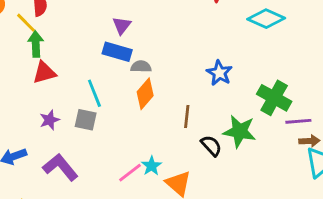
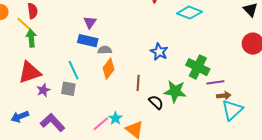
red triangle: (44, 73) -> (30, 72), moved, size x1.4

